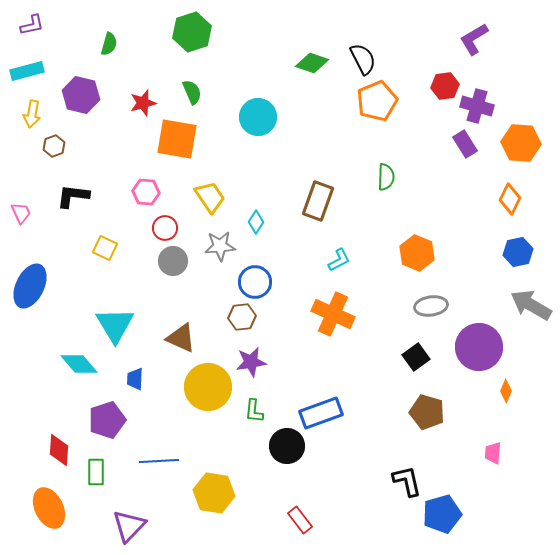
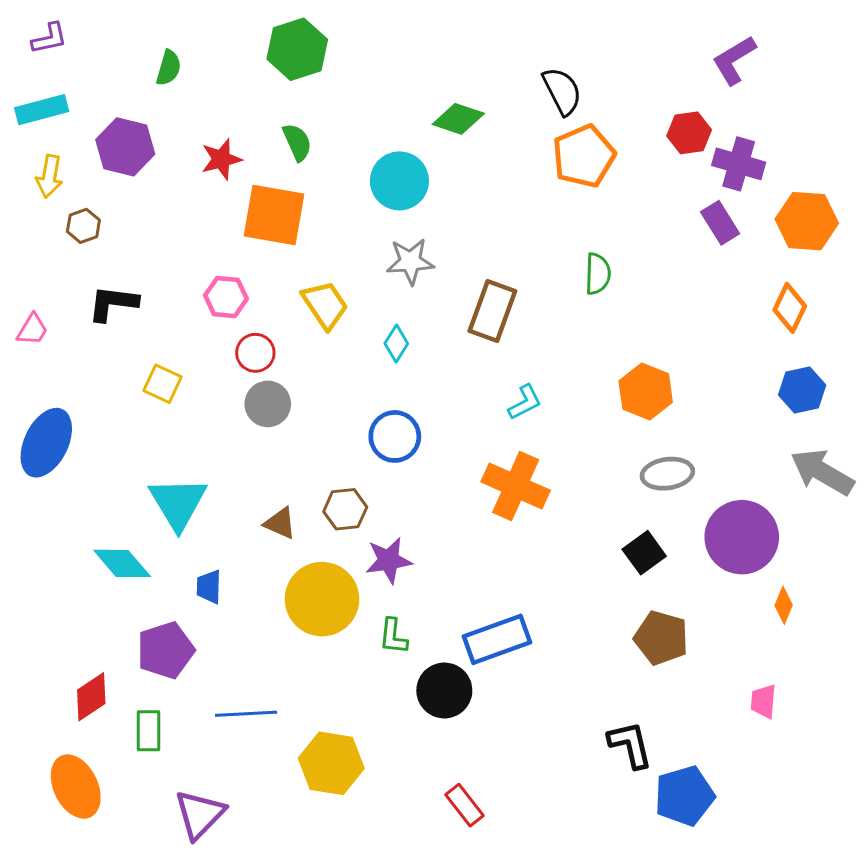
green diamond: (312, 63) -> (458, 119), moved
pink trapezoid: (21, 213) -> (32, 330), turned 55
gray star: (220, 246) -> (410, 261), moved
brown hexagon: (242, 317) -> (345, 509), moved
brown triangle: (181, 338) -> (280, 523), size x0.7
red diamond: (59, 450) -> (91, 697), turned 52

